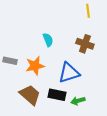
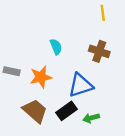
black rectangle: (57, 95) -> (67, 111), turned -48

